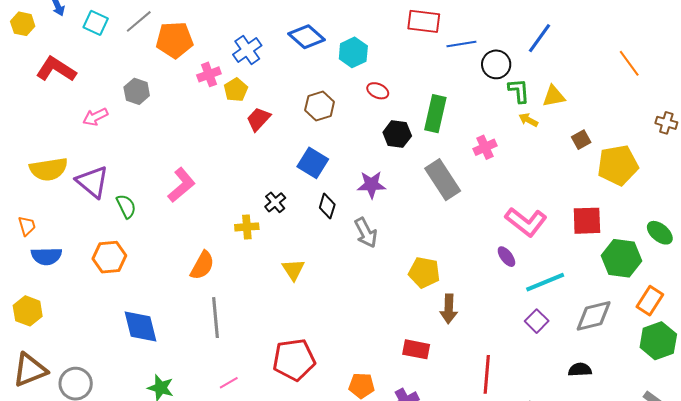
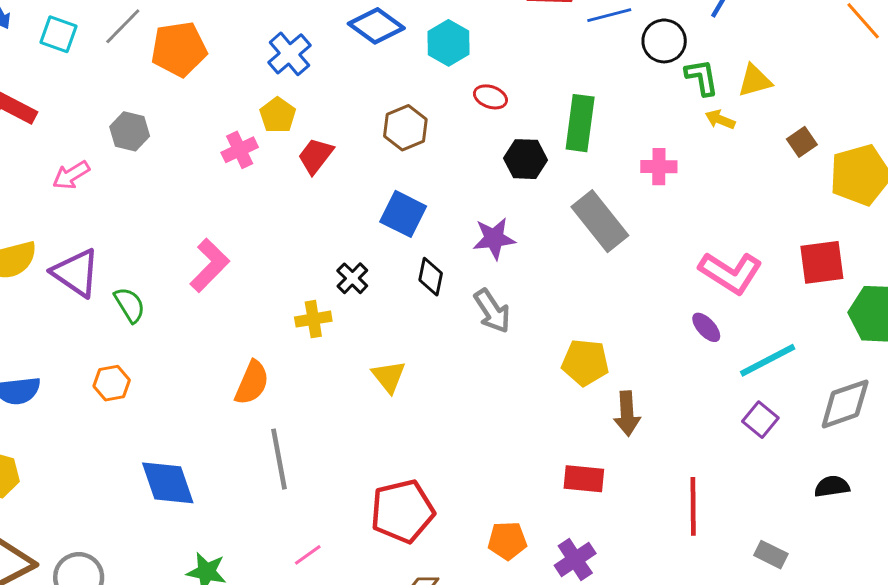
pink cross: (209, 74) -> (240, 150), moved
pink cross: (485, 147) -> (659, 167), turned 30
orange hexagon: (109, 257) -> (112, 383), size x0.7

